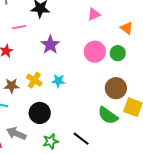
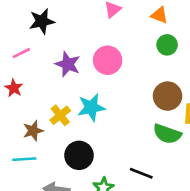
pink circle: (95, 52) -> (108, 60), moved
green circle: (118, 53) -> (167, 45), moved
yellow cross: (34, 80) -> (60, 115), turned 35
cyan star: (58, 81) -> (91, 107), size x1.5

